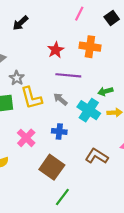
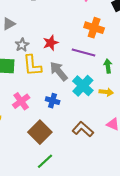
red star: (56, 50) -> (51, 43), moved
purple line: (68, 75) -> (84, 52), moved
green arrow: (105, 91) -> (108, 66), moved, turned 88
gray arrow: (60, 99) -> (59, 71), size x1.5

